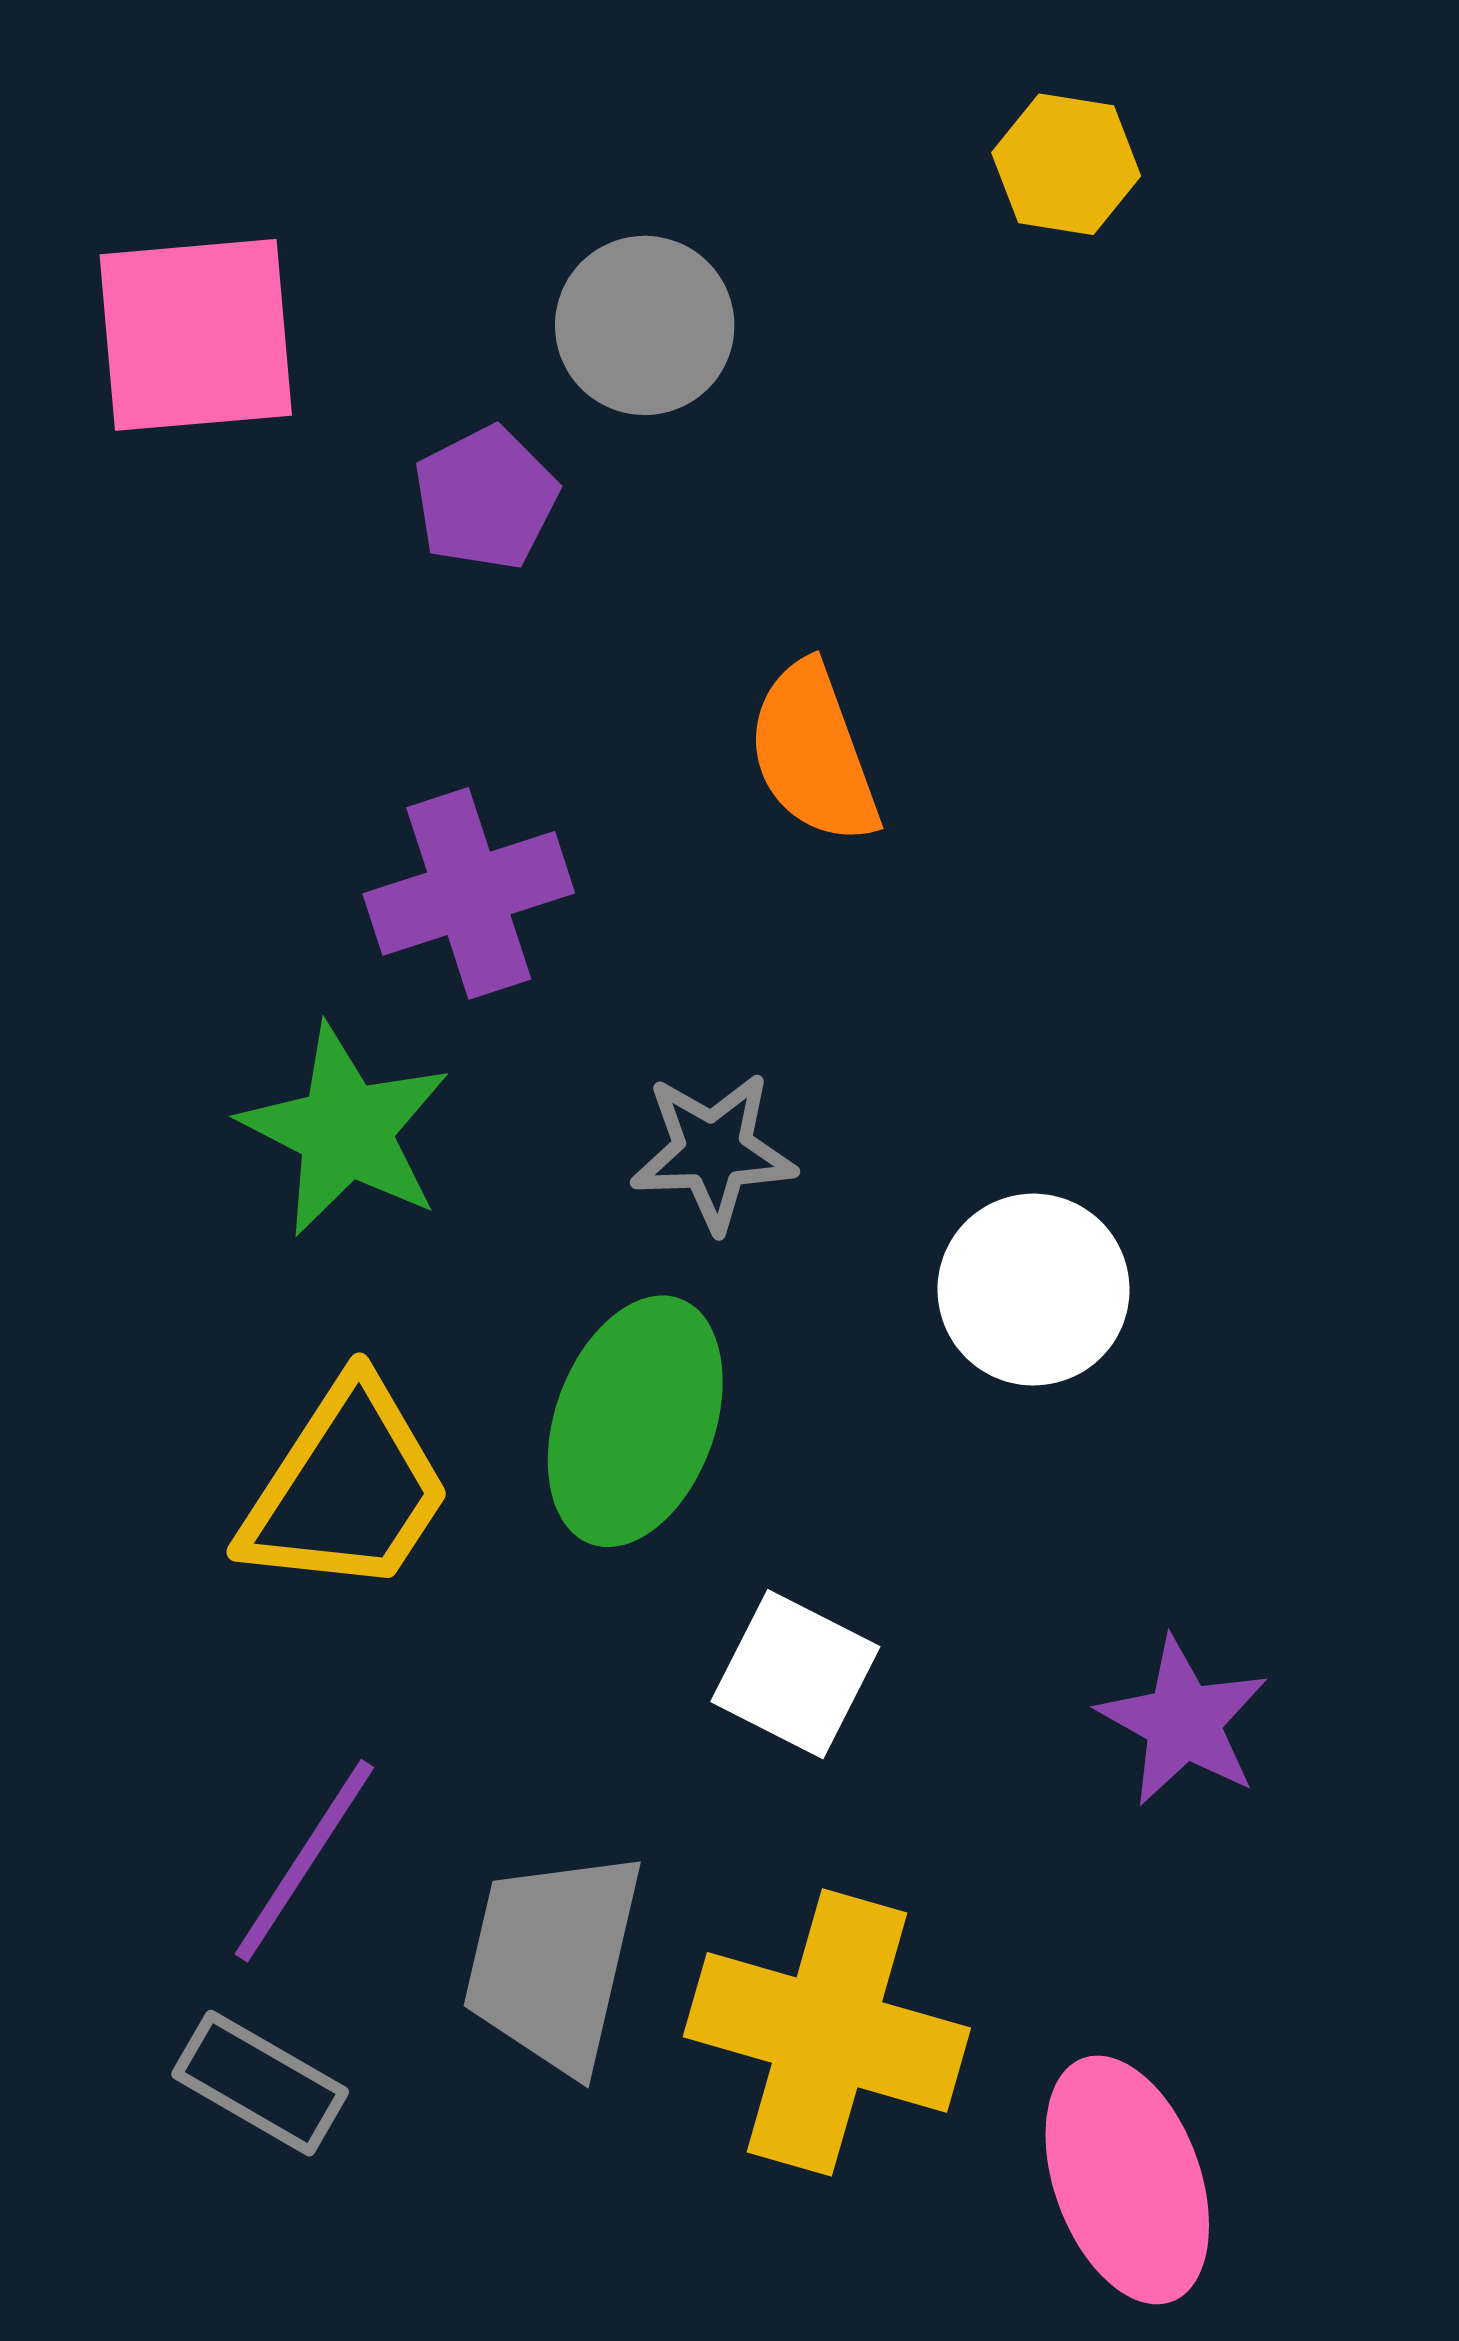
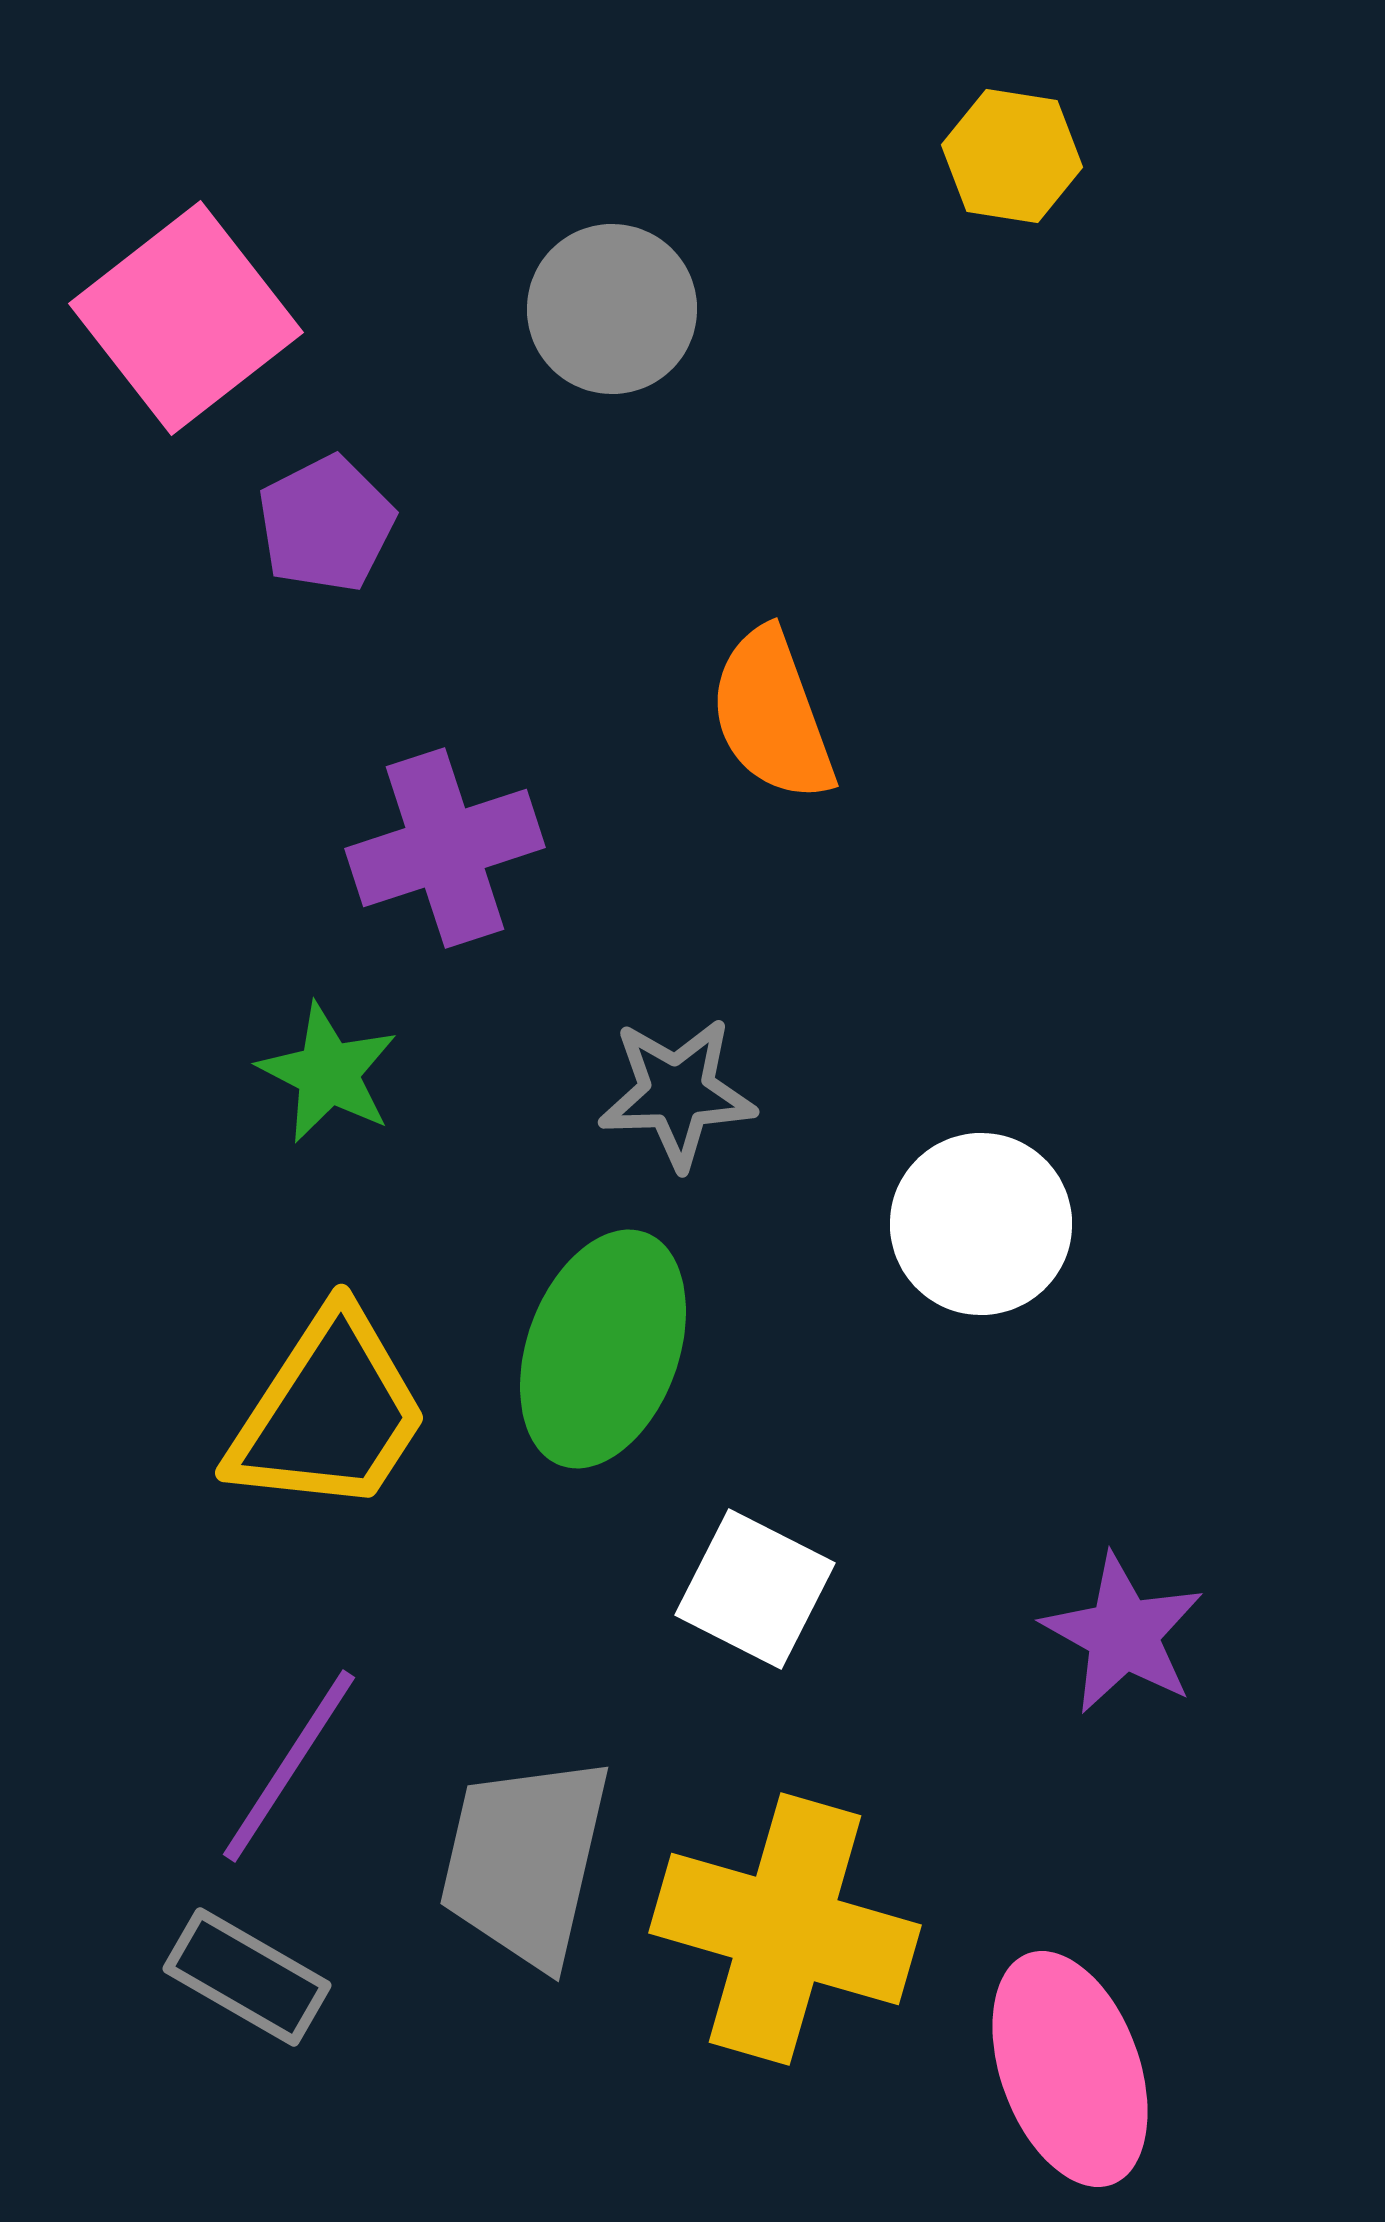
pink square: (196, 335) -> (186, 318), turned -33
purple pentagon: (486, 498) -> (326, 524), moved
green star: (345, 1130) -> (328, 1073), size x0.7

